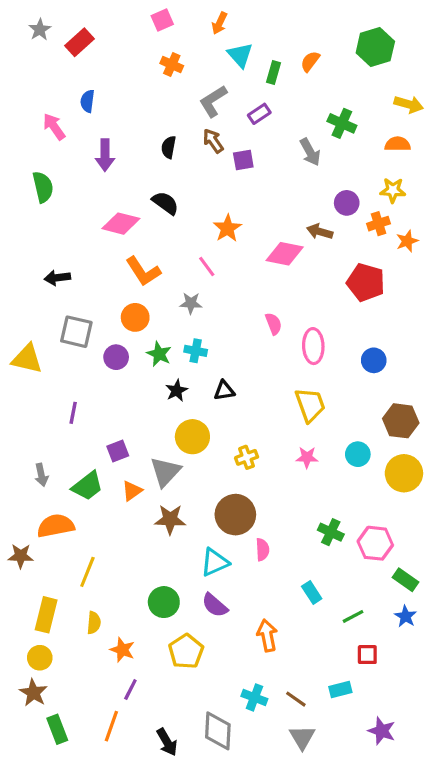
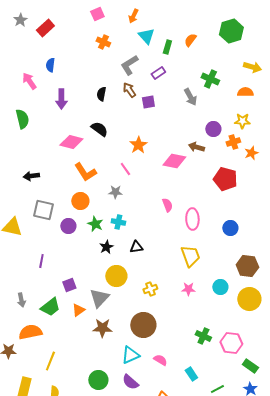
pink semicircle: (262, 550) -> (160, 360), moved, turned -56

